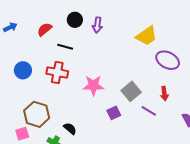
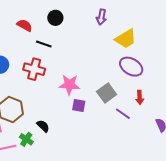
purple arrow: (97, 25) -> (101, 17), moved
red semicircle: (45, 29) -> (24, 25), turned 63
purple ellipse: (168, 60) -> (131, 67), moved
purple square: (114, 113) -> (79, 105), moved, turned 32

